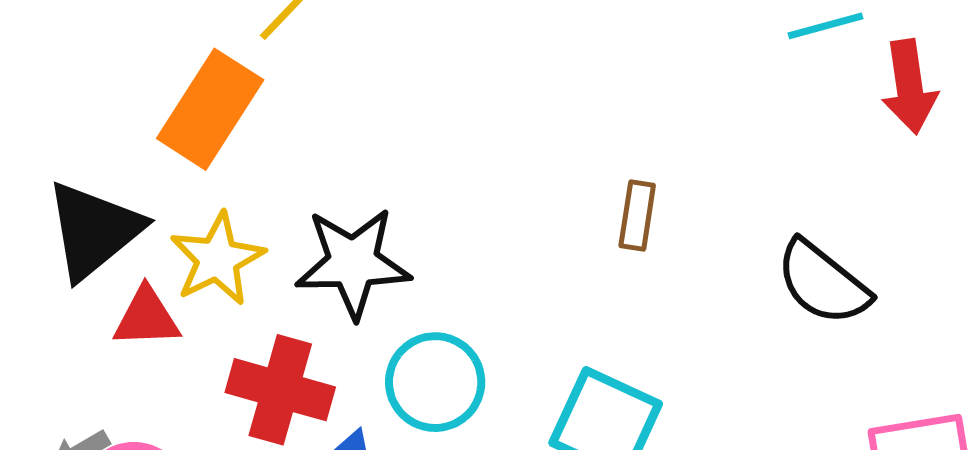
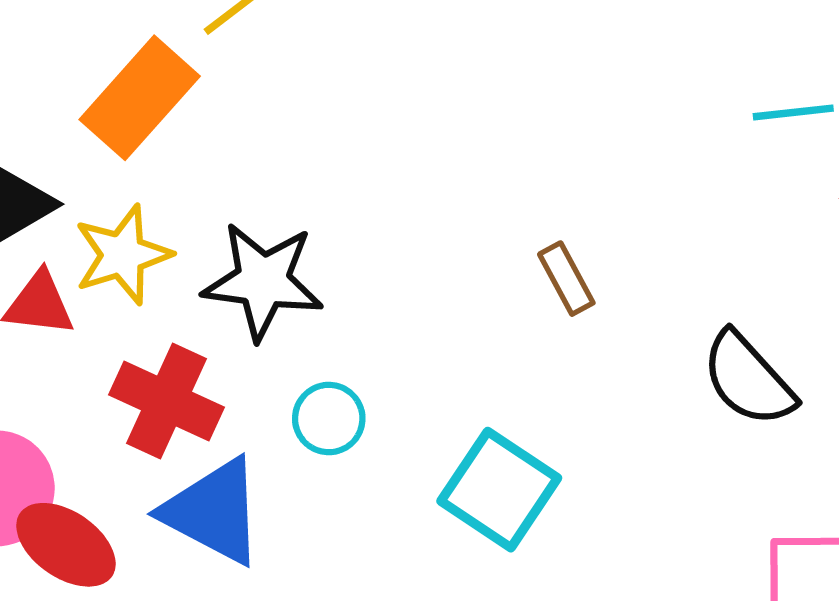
brown rectangle: (637, 215) -> (566, 279), turned -46
cyan circle: (435, 382) -> (329, 419), size x0.7

